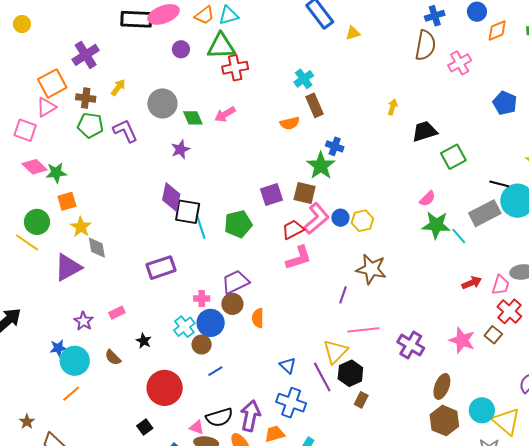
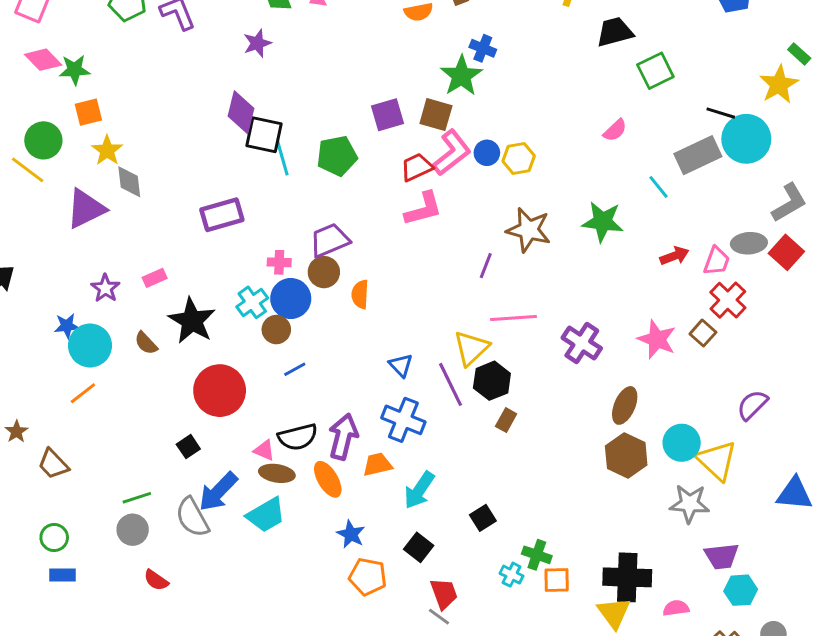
green star: (436, 225) -> (603, 222), moved
black star: (144, 341) -> (192, 321), size x2.0

